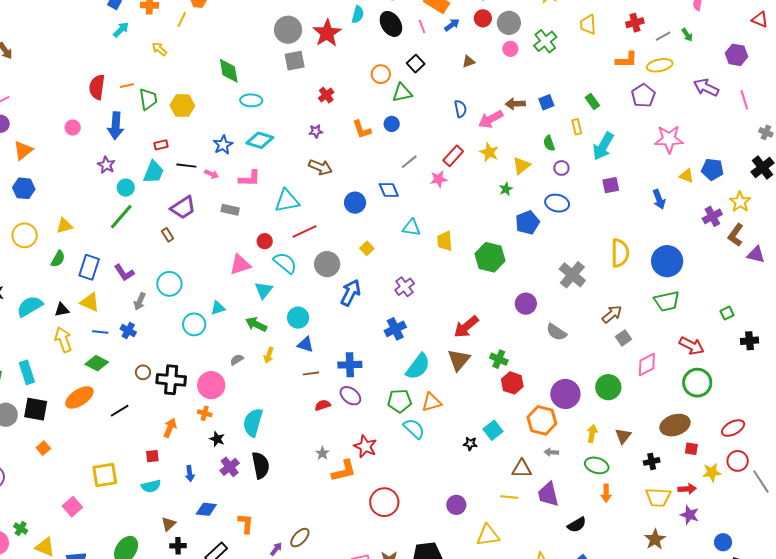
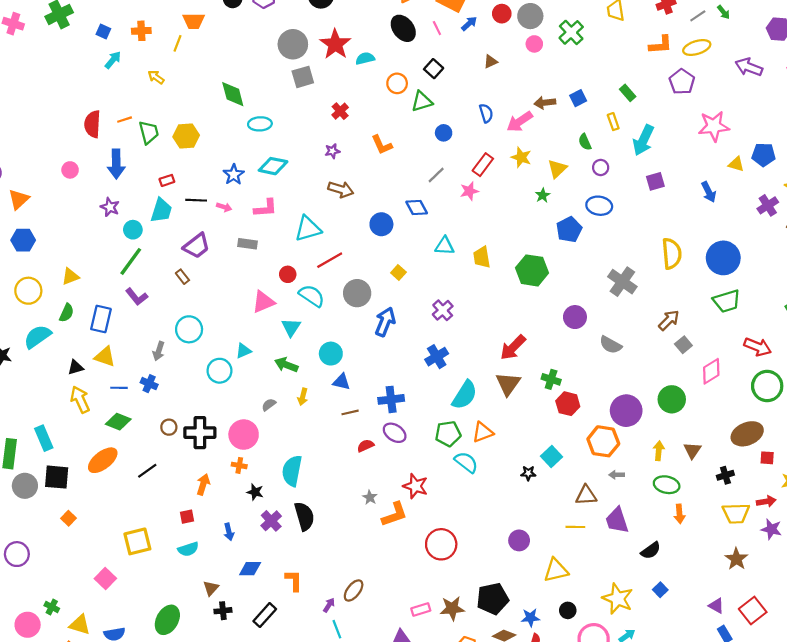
cyan semicircle: (358, 15) -> (365, 58), moved, turned -114
blue circle: (392, 124) -> (444, 133), moved
purple L-shape: (124, 273) -> (137, 297), moved
cyan semicircle: (30, 306) -> (38, 337), moved

